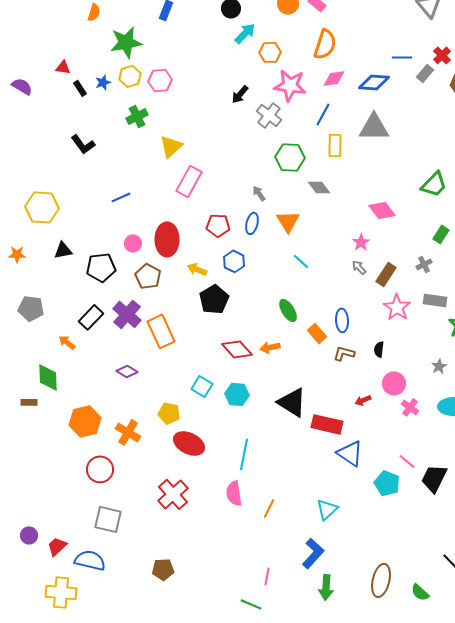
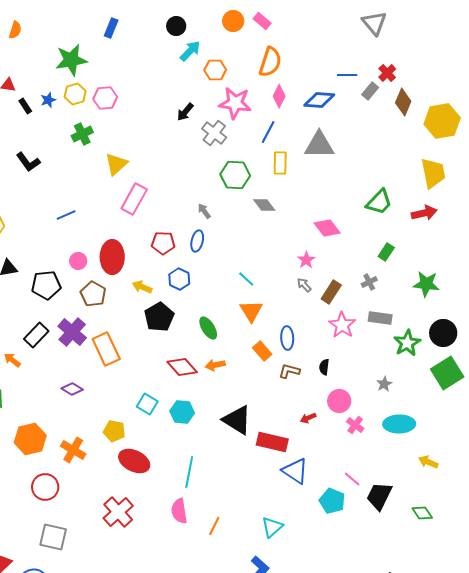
orange semicircle: (94, 12) -> (15, 30), moved
pink diamond: (334, 78) -> (279, 96), turned -55
orange triangle: (288, 221) -> (251, 311), moved
green ellipse: (288, 310) -> (208, 328), moved

